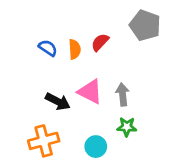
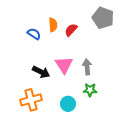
orange semicircle: (75, 49) -> (53, 25), moved
pink triangle: (90, 92) -> (64, 65), turned 30

